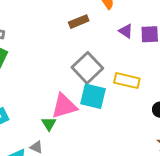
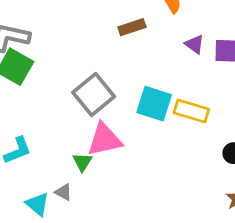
gray square: (87, 68) -> (94, 94), moved
cyan square: (93, 96) -> (154, 104), moved

